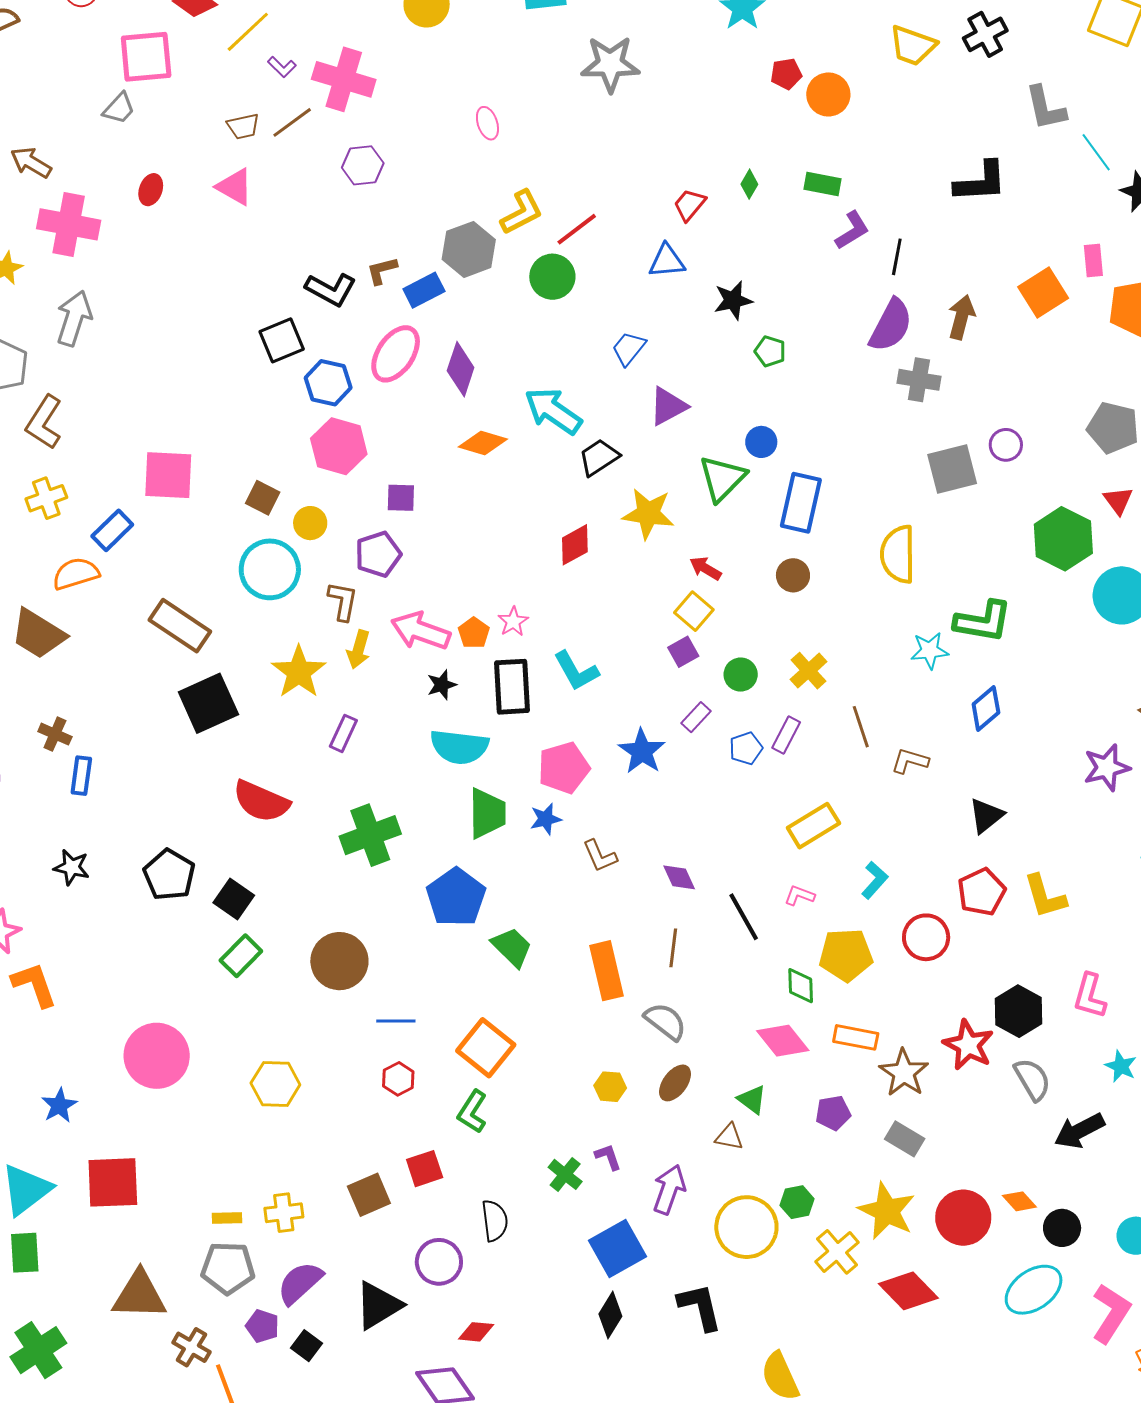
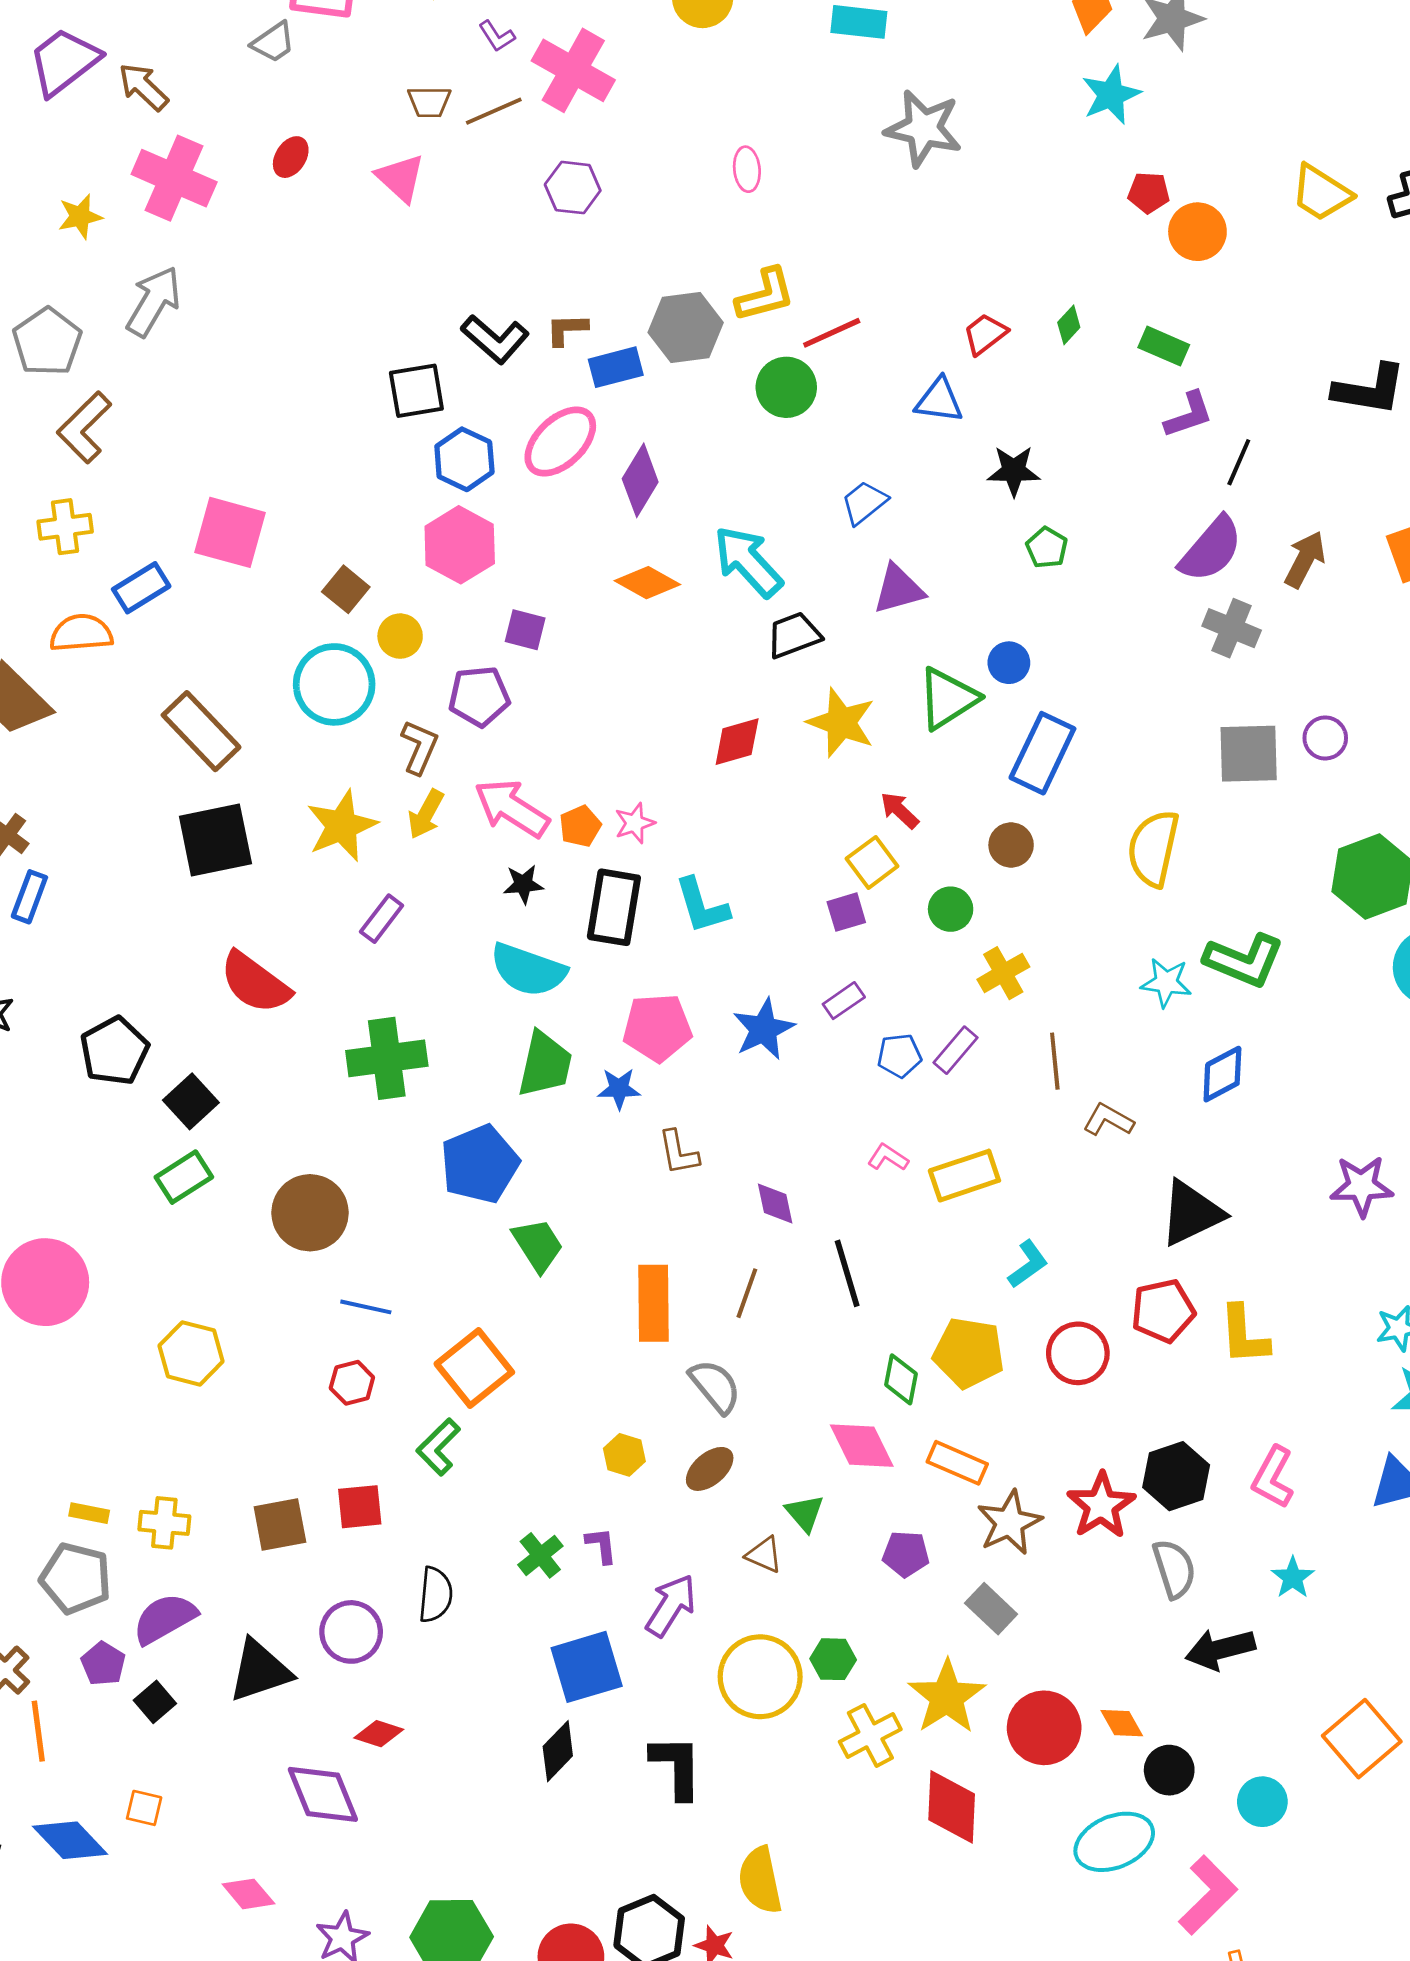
green circle: (741, 675) -> (951, 909), moved
black triangle: (986, 816) -> (1191, 1213), size x1.4
pink L-shape: (799, 895) -> (888, 1157), moved
red diamond: (908, 1291) -> (952, 1807), turned 34

